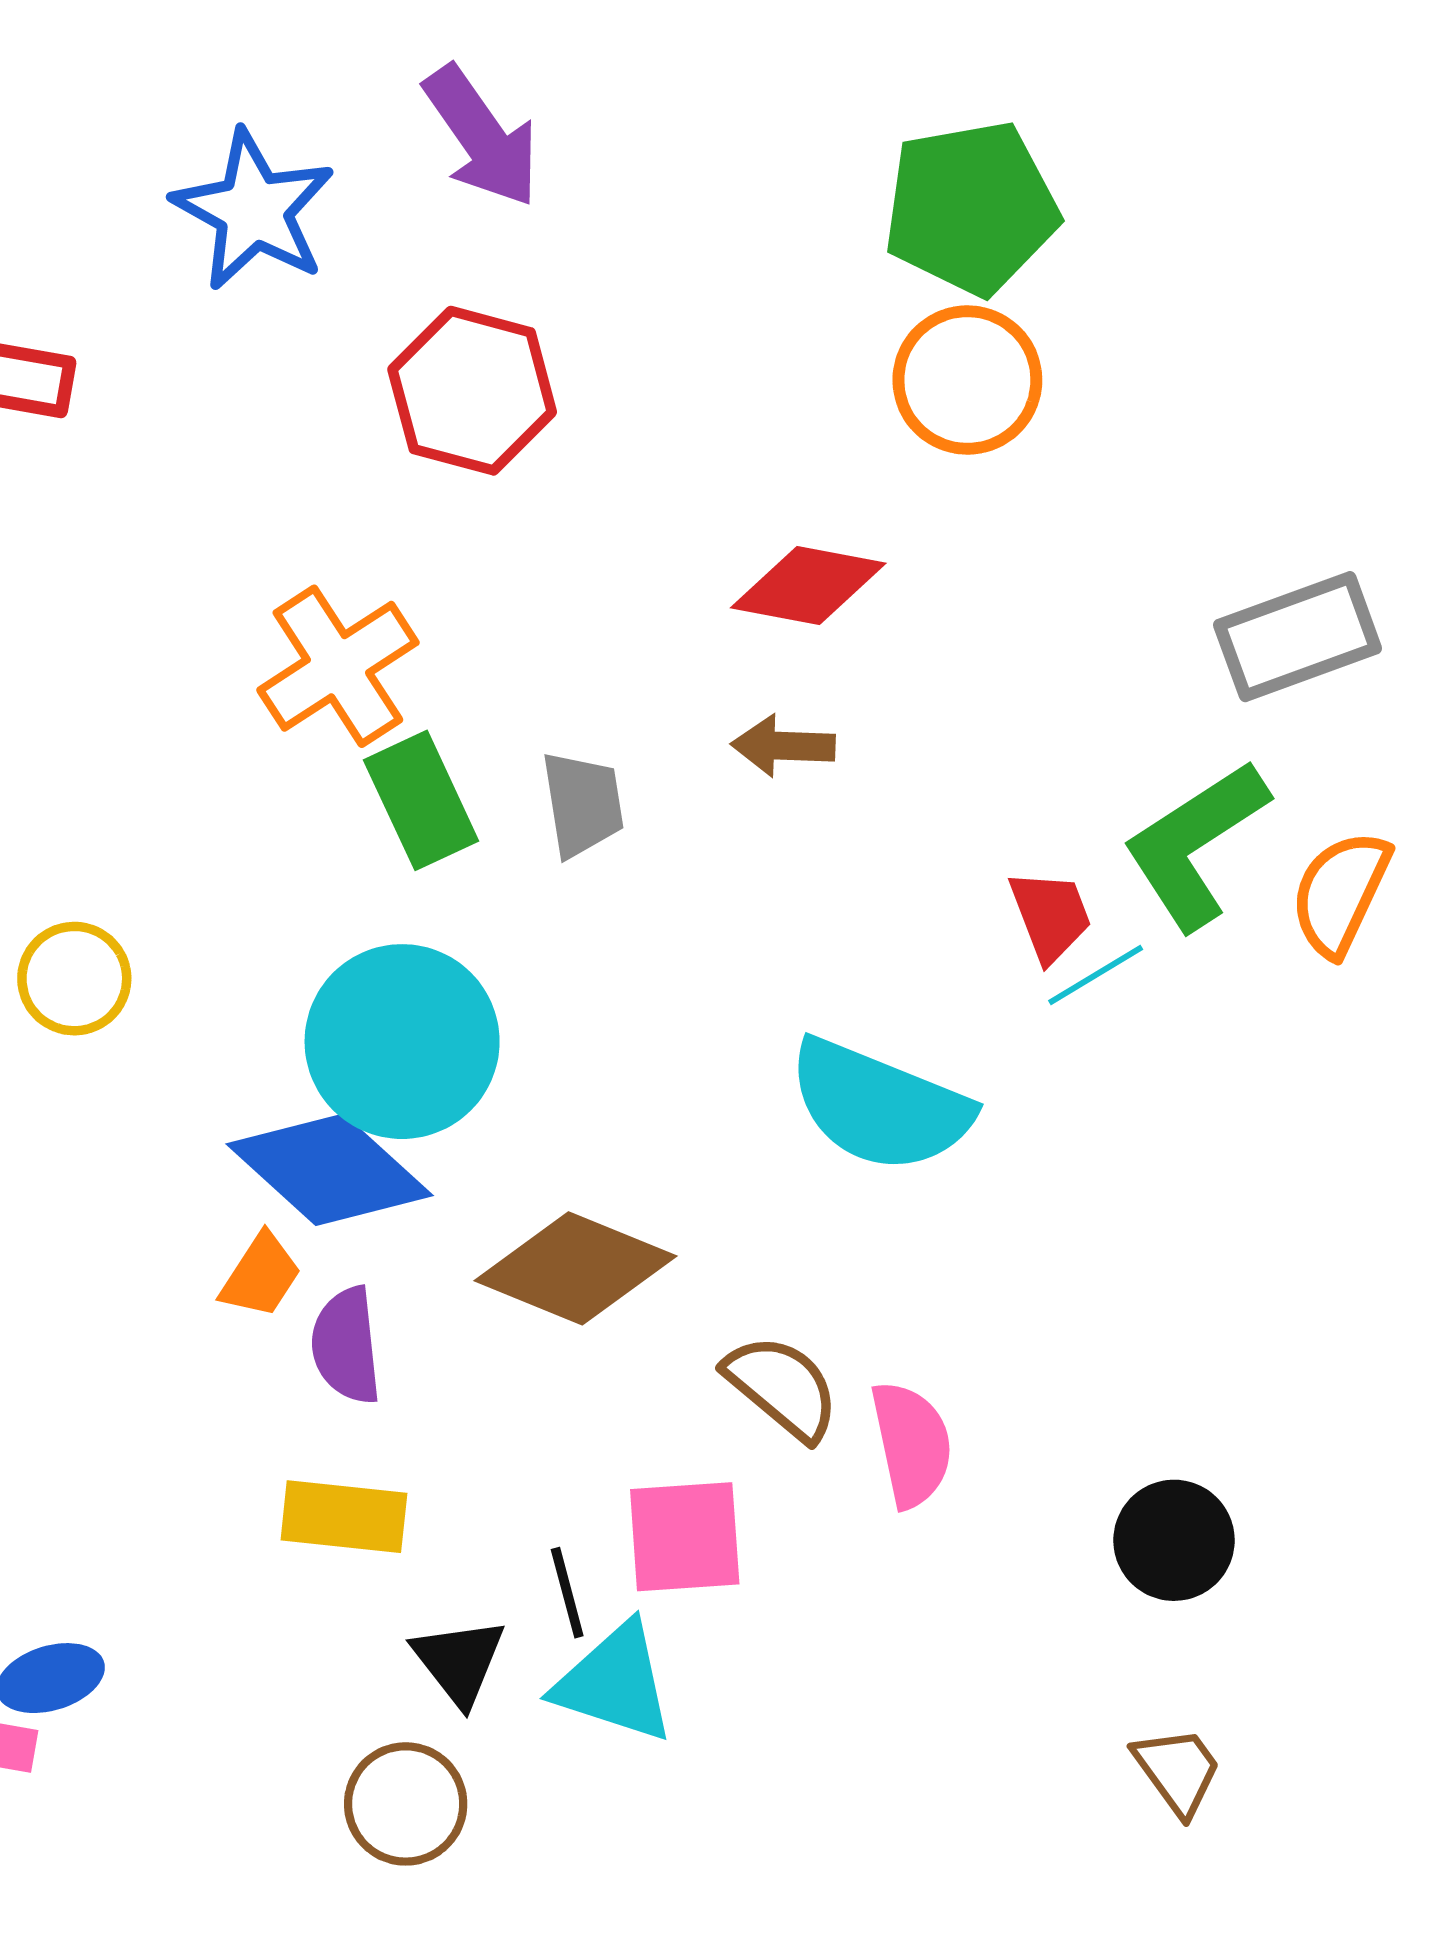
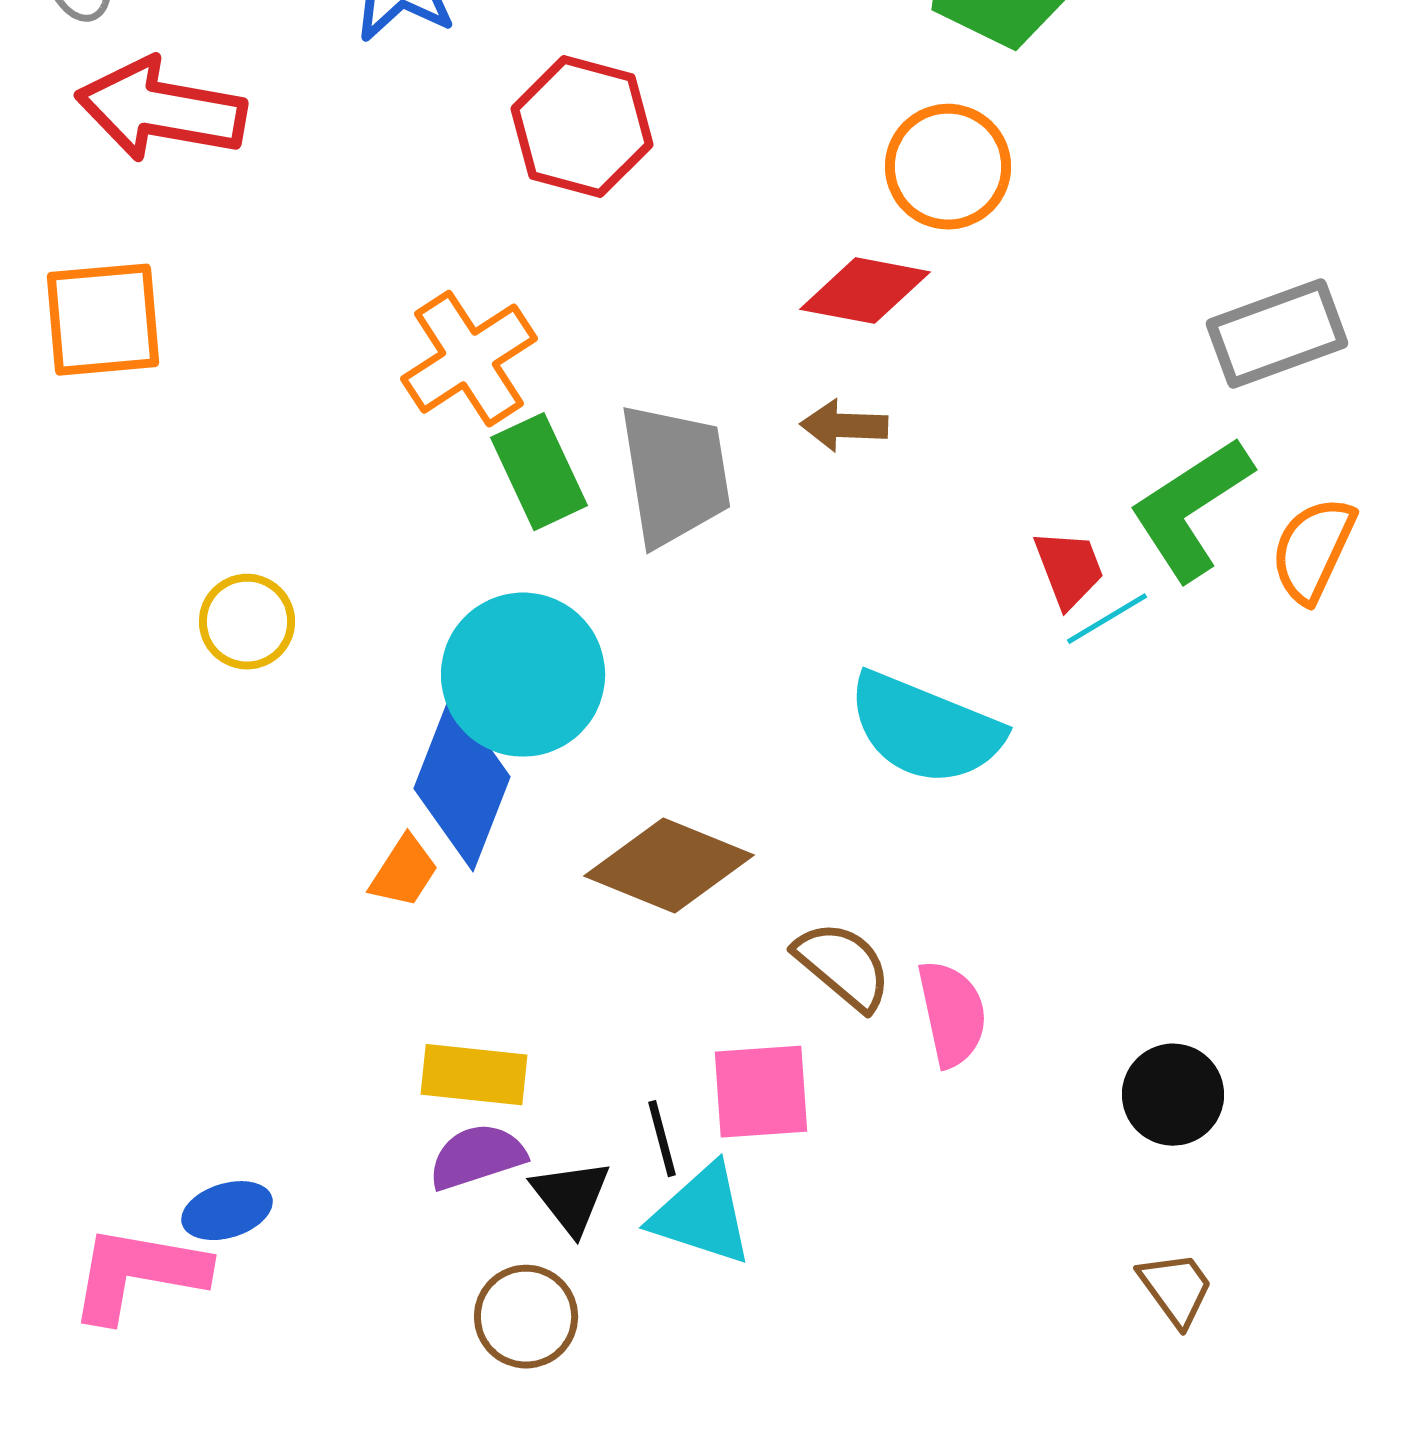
orange circle: (967, 380) -> (948, 167), moved
gray trapezoid: (583, 804) -> (675, 475), size x1.6
blue diamond: (330, 1170) -> (462, 783), turned 69
purple semicircle: (346, 1346) -> (477, 1157), moved, turned 78

